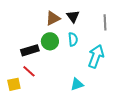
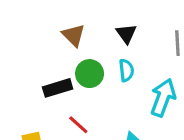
brown triangle: (53, 18) -> (74, 35), moved, turned -49
red line: (29, 71) -> (78, 125), moved

